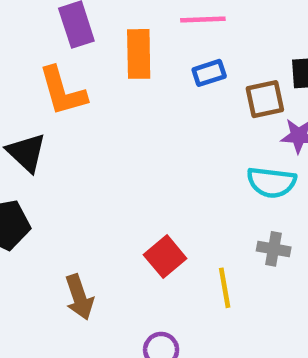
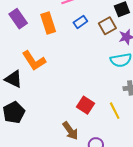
orange L-shape: (63, 91) -> (34, 61), moved
brown arrow: (79, 297) -> (70, 131), moved

